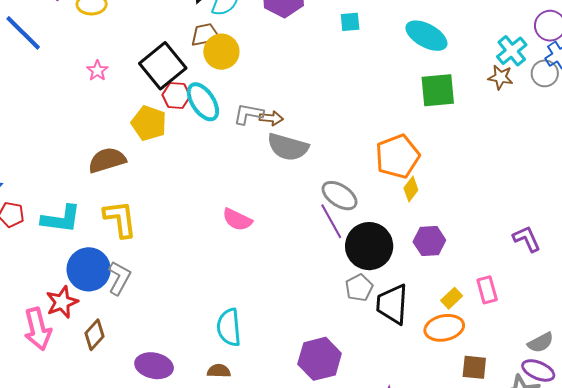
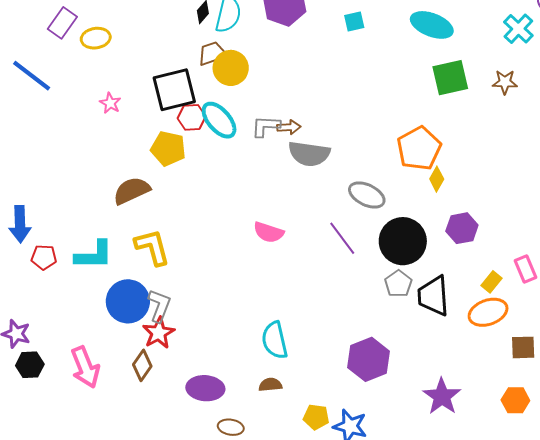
black square: (163, 66) -> (174, 90), turned 33
brown star: (501, 77) -> (505, 82), moved
purple line: (331, 221) -> (342, 238), moved
red star: (62, 302) -> (159, 333), moved

